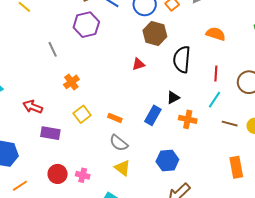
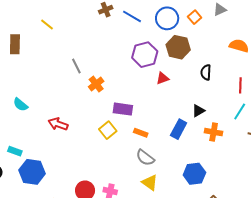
purple hexagon: (86, 25) -> (145, 55), moved
black semicircle: (182, 59) -> (206, 72), size x0.6
orange cross: (71, 82) -> (96, 84), moved
purple rectangle: (50, 133) -> (123, 109), moved

